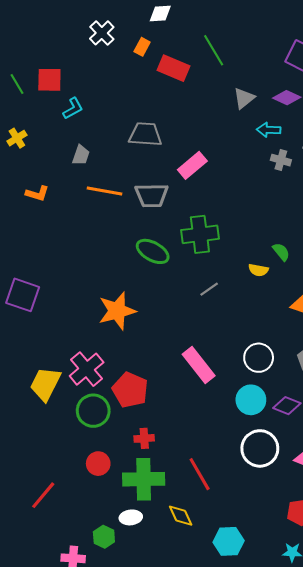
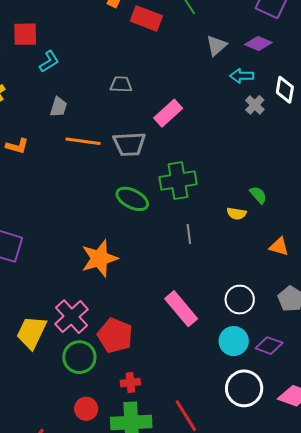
gray trapezoid: (145, 134) -> (121, 84), size x0.7
gray cross: (281, 160) -> (255, 105), turned 30
gray line: (209, 289) -> (189, 234), turned -60

